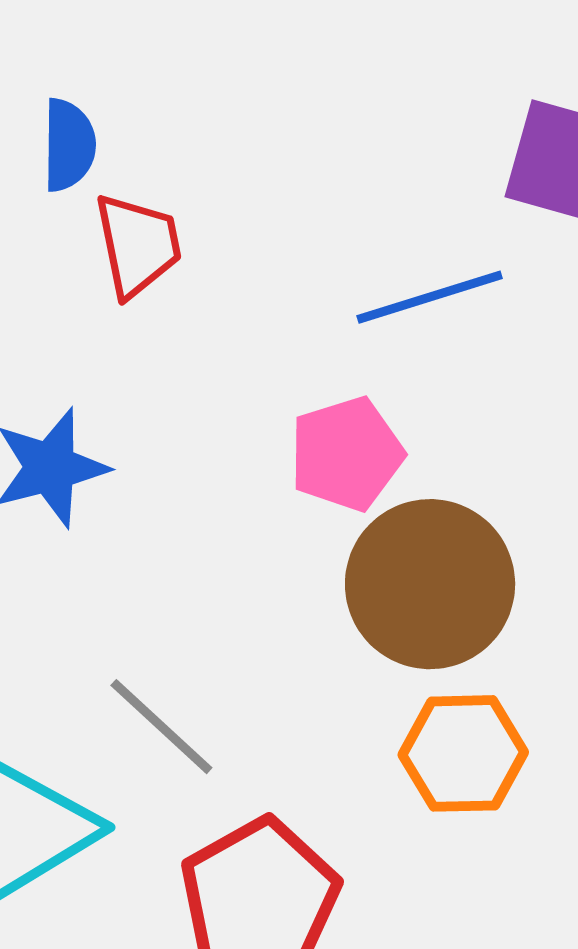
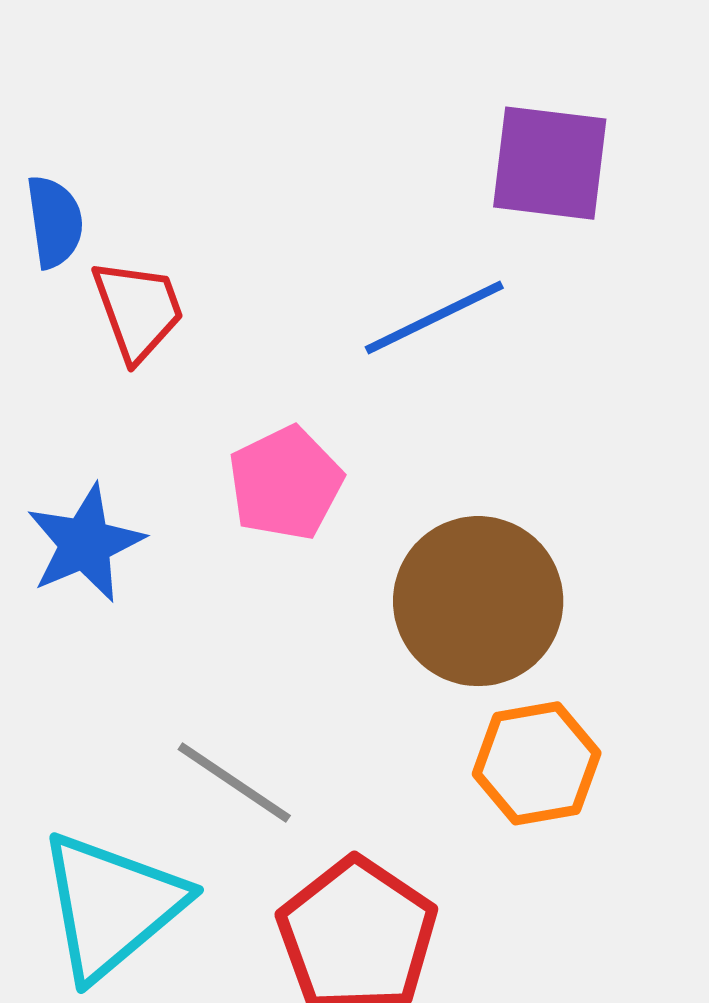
pink pentagon: (346, 454) -> (285, 483), moved

